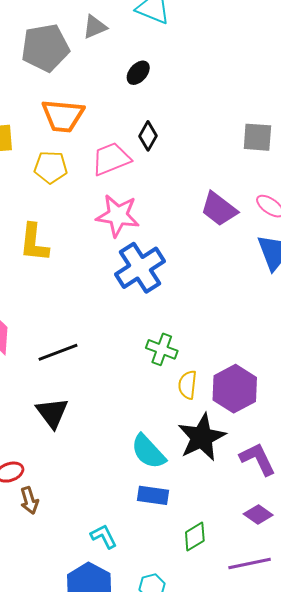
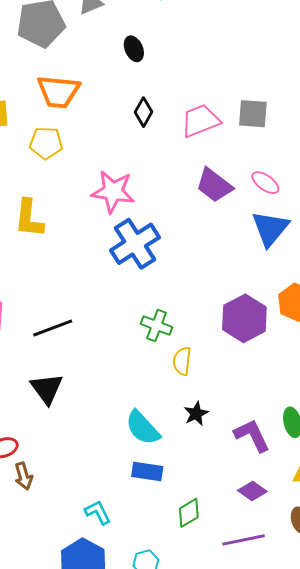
black ellipse: (138, 73) -> (134, 49), turned -65
pink trapezoid: (111, 159) -> (200, 121), moved
purple hexagon: (235, 389) -> (244, 318), moved
black star: (202, 437) -> (196, 414), size x0.5

